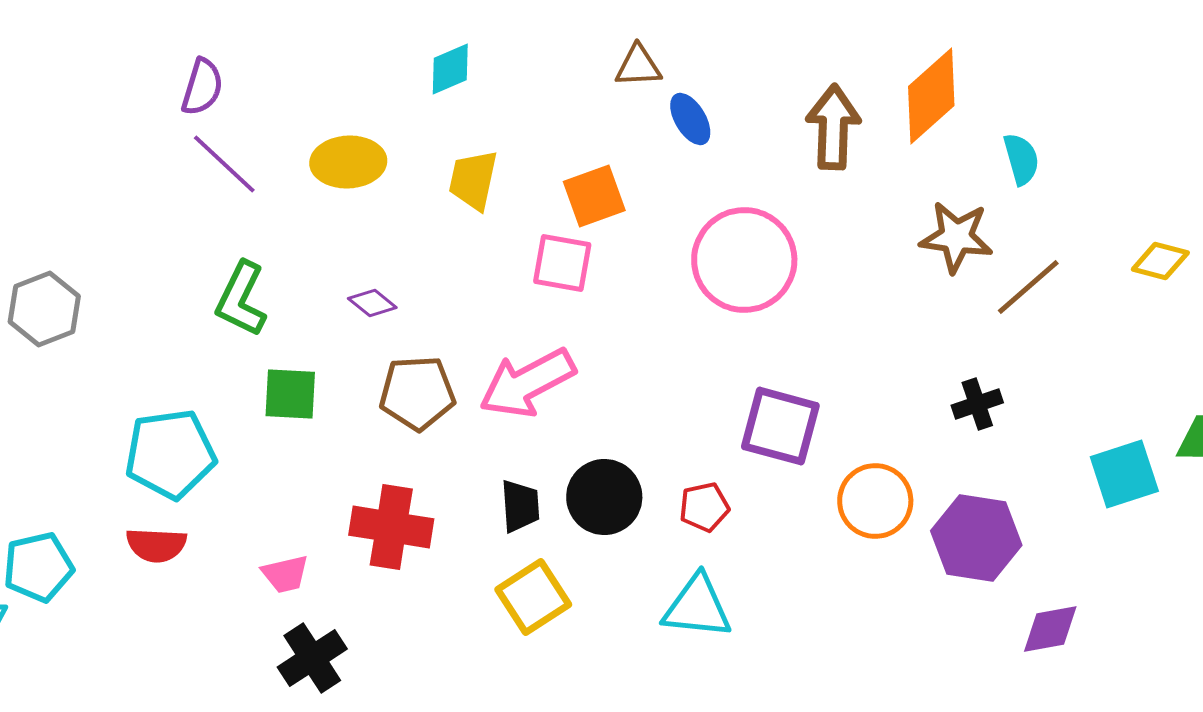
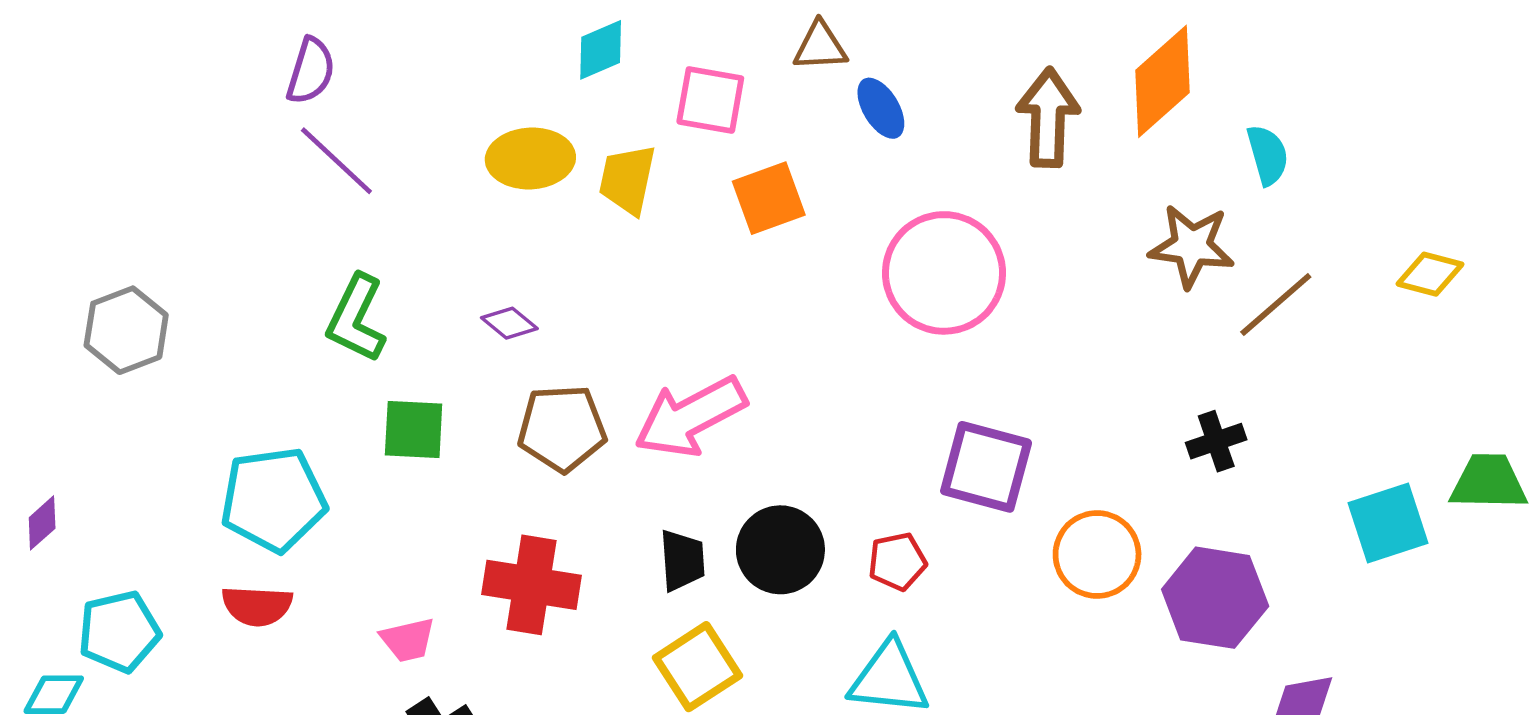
yellow ellipse: (348, 162) -> (530, 158), moved
pink square: (562, 263) -> (710, 100), moved

